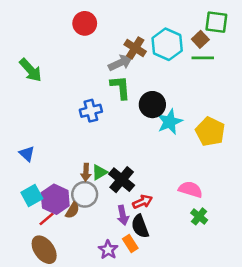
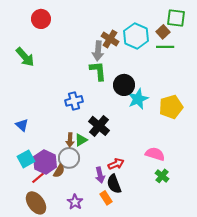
red circle: (85, 23) -> (41, 19), moved
gray arrow: (120, 63) -> (98, 51), turned 120
blue cross: (91, 111) -> (74, 101), moved
yellow pentagon: (210, 132) -> (171, 107), turned 30
black cross: (122, 180) -> (99, 126), moved
purple star: (108, 250) -> (75, 202), moved

